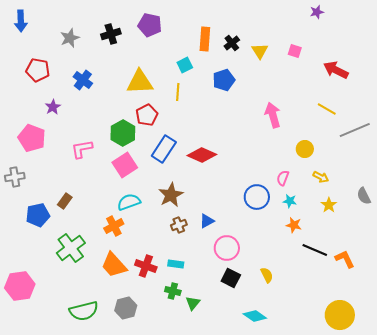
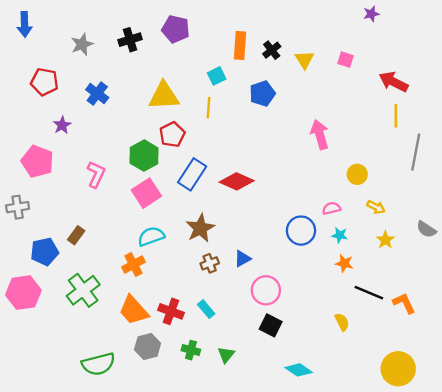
yellow line: (327, 109) -> (396, 116), moved, turned 60
gray line: (355, 130) -> (416, 152), turned -56
pink L-shape: (82, 149) -> (96, 174), turned 125
pink semicircle: (283, 178) -> (331, 208), turned 56
gray semicircle: (364, 196) -> (426, 229), turned -30
cyan rectangle: (176, 264) -> (206, 309), turned 42
yellow semicircle: (267, 275) -> (342, 322), moved
pink hexagon: (20, 286) -> (23, 293), moved
green cross: (173, 291) -> (191, 350), moved
gray hexagon: (126, 308) -> (148, 346), moved

